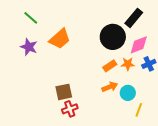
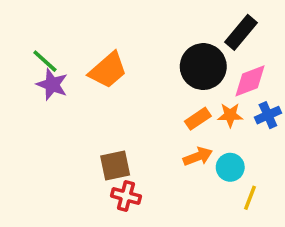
green line: (31, 18) -> (45, 61), moved
red cross: (70, 109) -> (126, 196), turned 35

